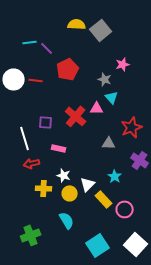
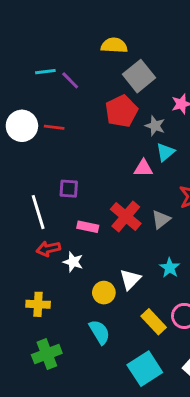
gray square: (101, 30) -> (139, 76), moved
red pentagon: (68, 69) -> (121, 111), moved
cyan triangle: (112, 97) -> (165, 152), turned 32
red cross: (76, 116) -> (126, 216), moved
gray triangle: (109, 143) -> (161, 219), turned -40
white star: (64, 175) -> (73, 262), moved
yellow cross: (44, 188) -> (38, 304), moved
yellow rectangle: (104, 199) -> (154, 322), moved

